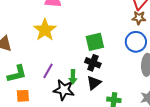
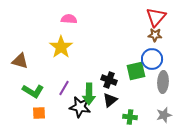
green square: (95, 42) -> (136, 71), moved
green L-shape: (17, 74) -> (33, 91), turned 45
green arrow: (73, 77) -> (89, 94), size x1.5

